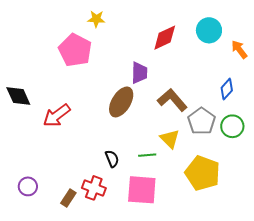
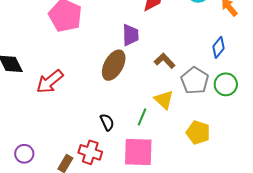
brown L-shape: (172, 100) -> (165, 61), size x0.7
green line: (147, 155) -> (142, 117), turned -60
yellow pentagon: (203, 173) -> (198, 133), size x0.7

